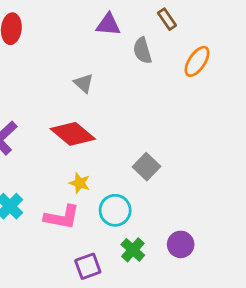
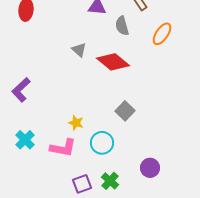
red diamond: (73, 134) -> (113, 62), moved
green cross: (133, 250) -> (110, 181), moved

